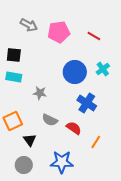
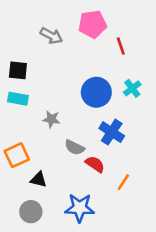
gray arrow: (29, 25) -> (51, 36), moved
pink pentagon: (59, 32) -> (92, 24), moved
red line: (94, 36) -> (121, 46), turned 40
gray semicircle: (50, 120) -> (74, 147), moved
black triangle: (30, 140) -> (39, 180), turned -40

